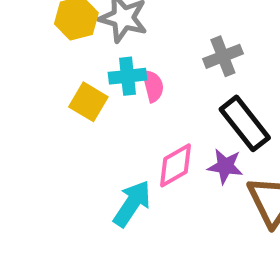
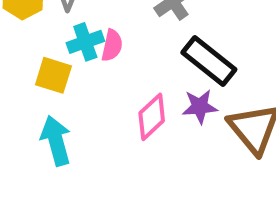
pink semicircle: (153, 86) -> (112, 45), turned 40
cyan arrow: (132, 204) -> (56, 141), moved, turned -36

